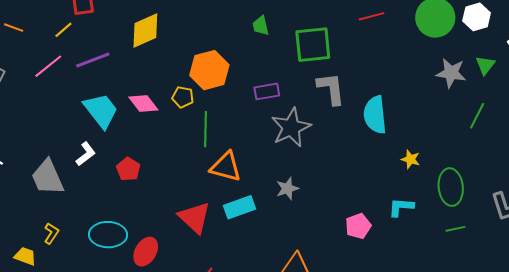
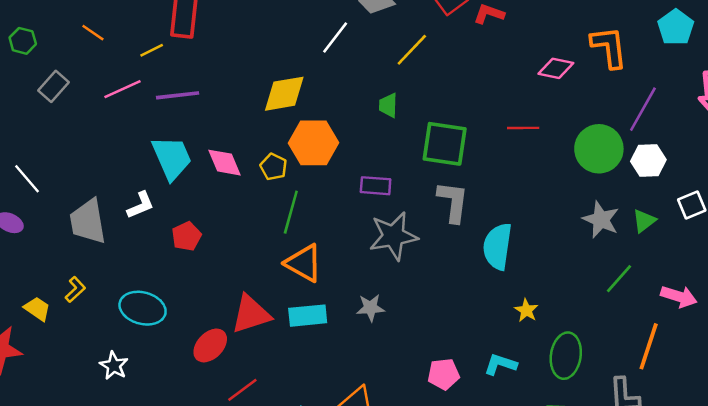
yellow diamond: (145, 31) -> (284, 94), moved
red triangle: (194, 218) -> (251, 314), turned 45
red ellipse: (146, 252) -> (210, 345), moved

